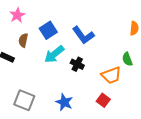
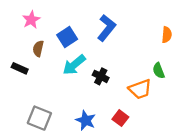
blue L-shape: (83, 35) -> (106, 28), moved, turned -105
red square: (103, 100) -> (120, 118), moved

